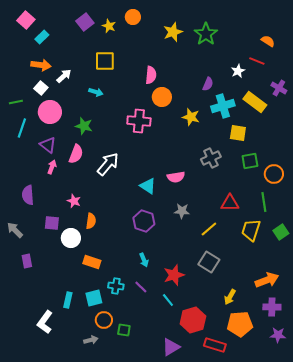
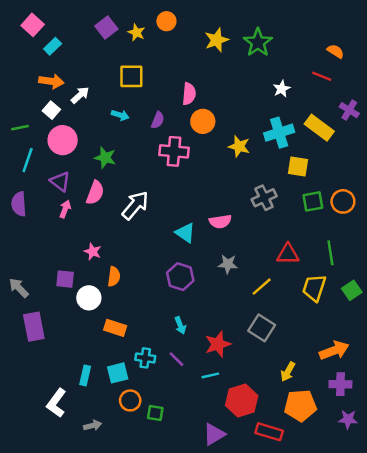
white star: (238, 71) -> (282, 89), moved
purple semicircle: (208, 84) -> (158, 120), moved
orange circle: (274, 174) -> (343, 201), moved
purple semicircle: (28, 195) -> (19, 204), moved
purple rectangle: (27, 261) -> (34, 327), size x1.6
cyan line: (168, 300) -> (210, 375), turned -64
gray arrow: (91, 340) -> (93, 426), moved

